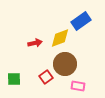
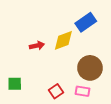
brown circle: (65, 64) -> (90, 68), moved
red square: (46, 77) -> (56, 91), moved

